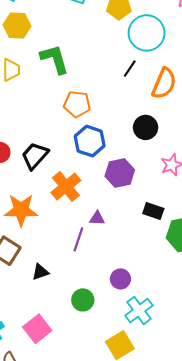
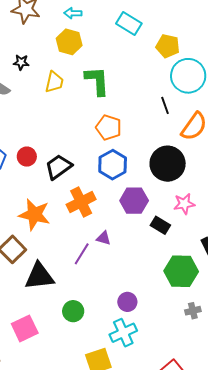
black line: (130, 69) -> (165, 105), turned -66
black circle: (146, 127) -> (168, 164), size x1.5
black rectangle: (153, 211) -> (160, 225), moved
black triangle: (40, 272) -> (39, 276), size x1.8
purple circle: (120, 279) -> (127, 302), moved

